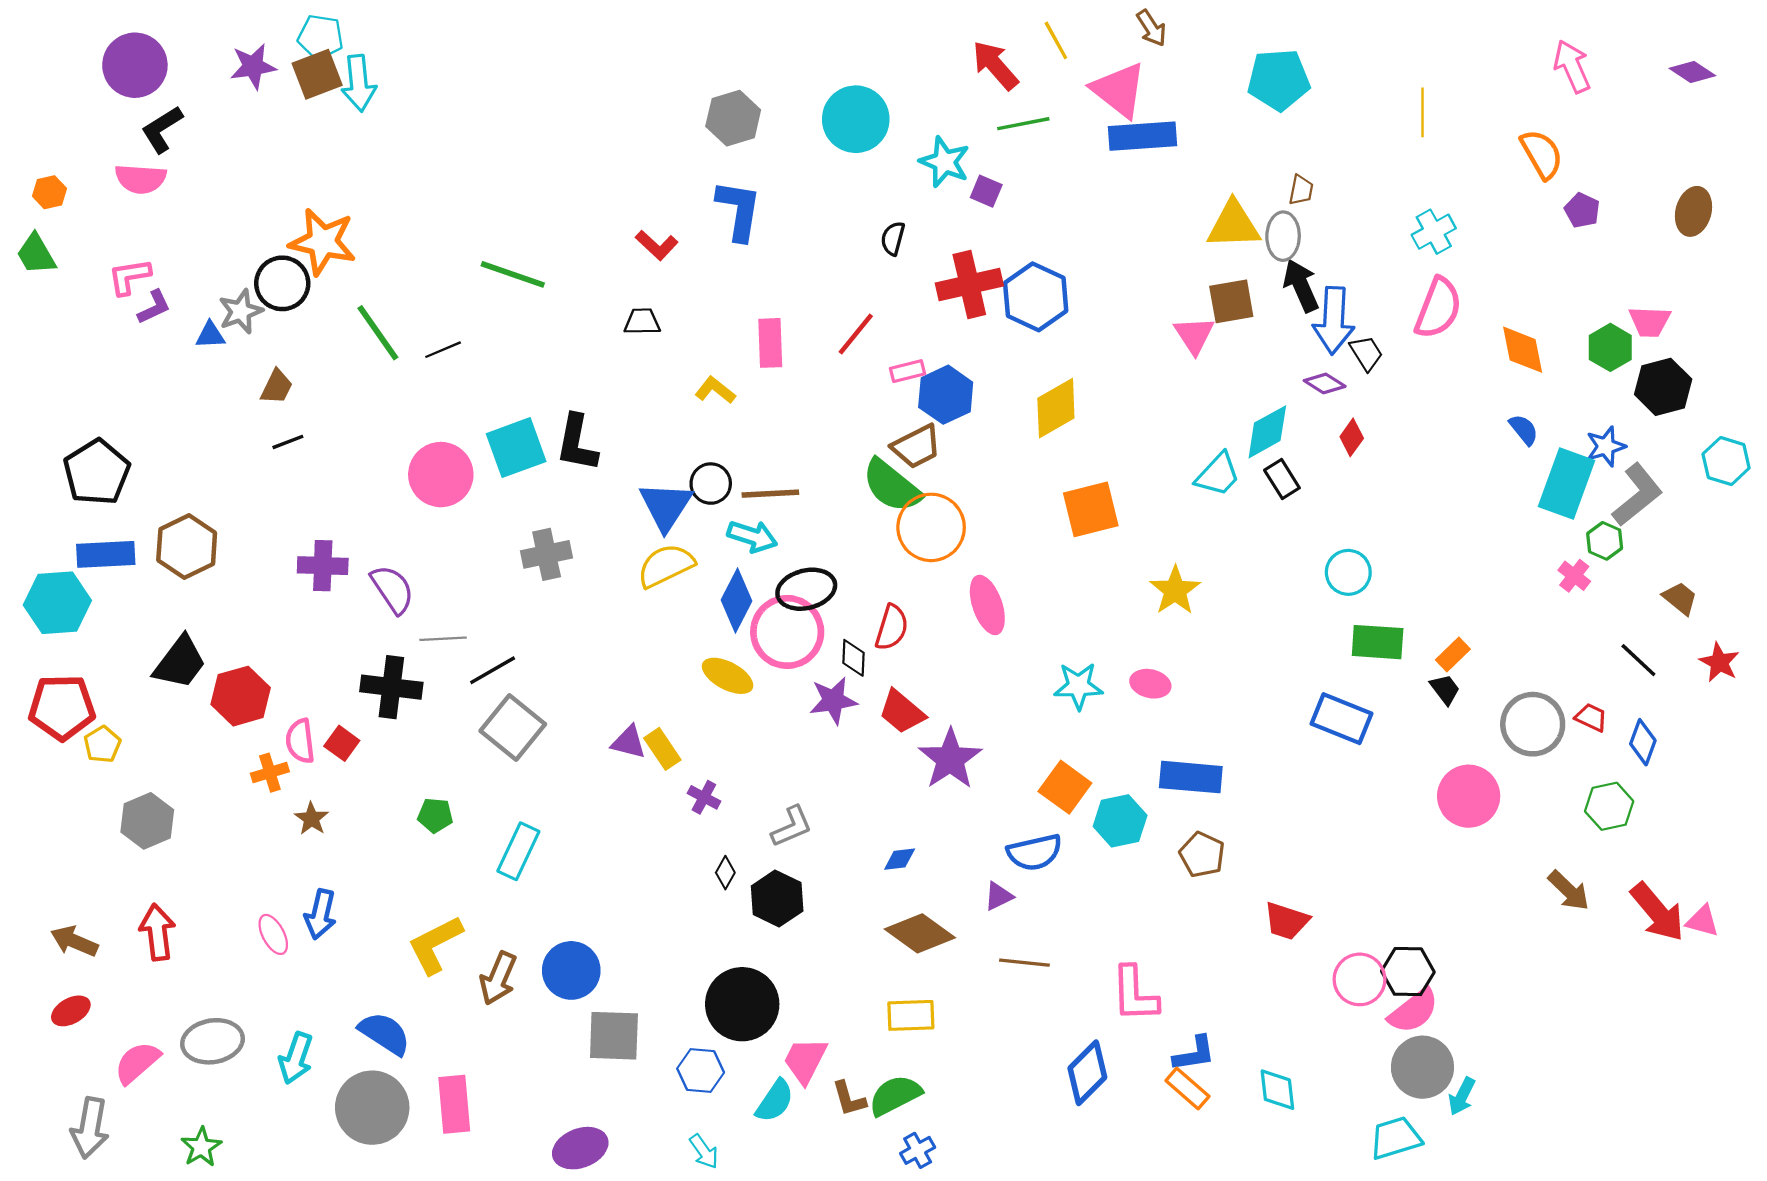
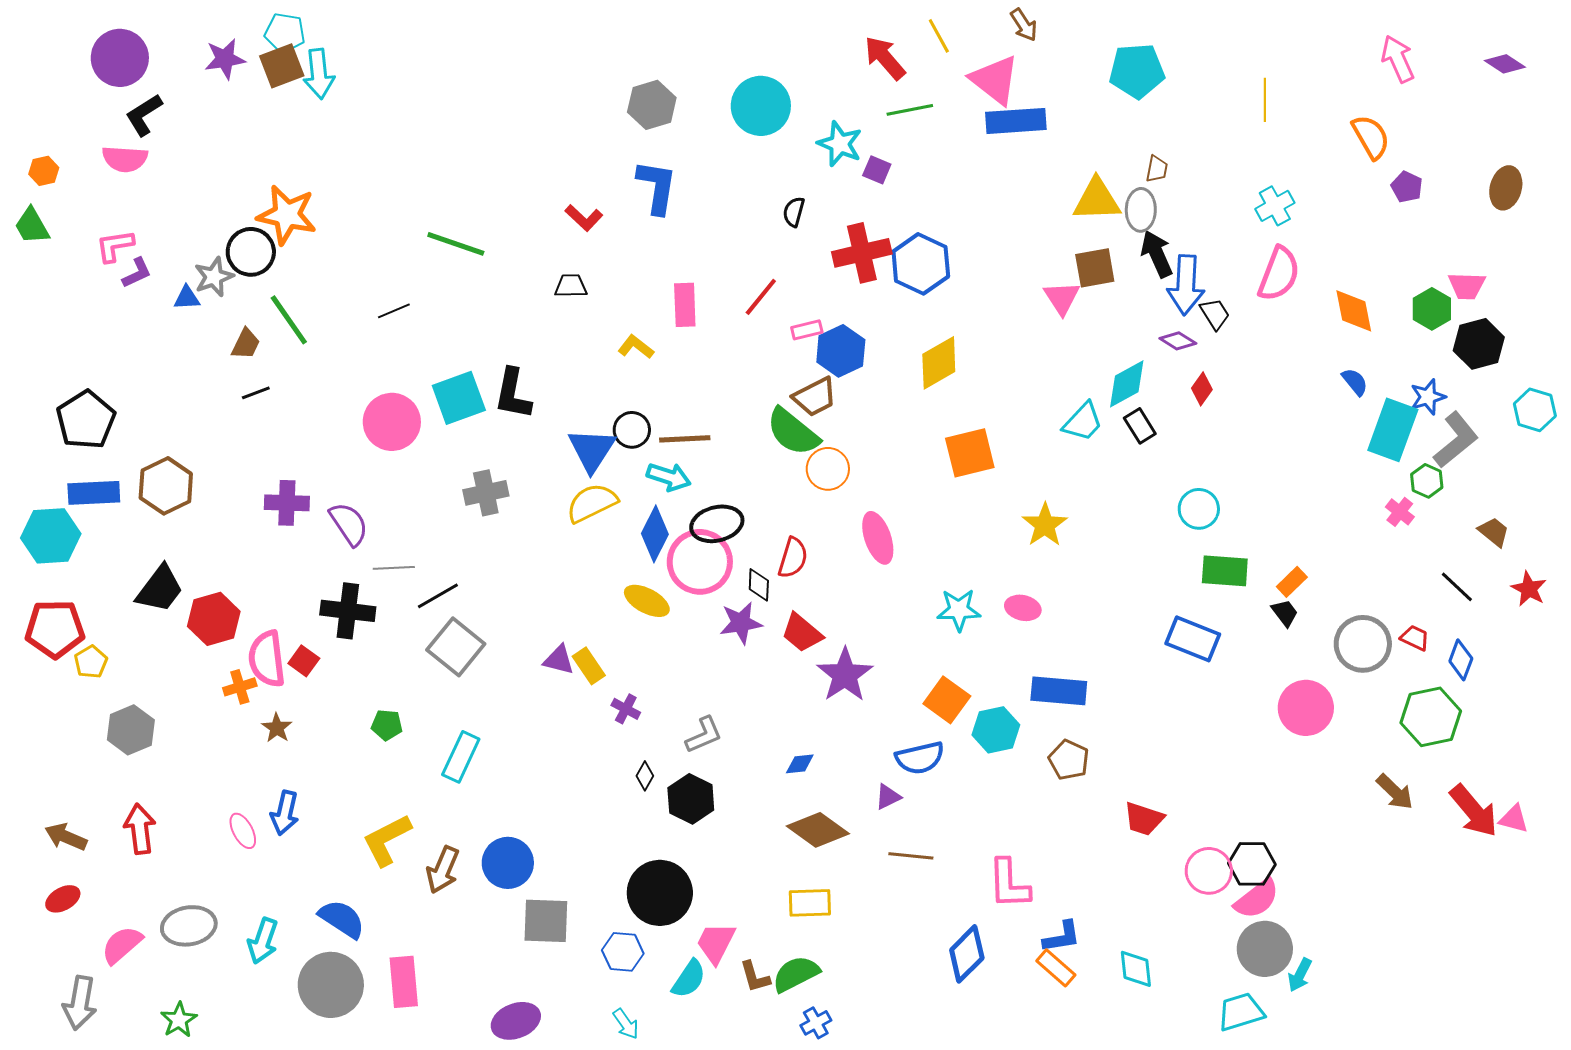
green line: (378, 333) -> (289, 320), moved
orange circle: (931, 527) -> (828, 469), size x0.7
pink semicircle: (300, 741) -> (267, 659), size x1.4
green hexagon: (1609, 806) -> (1431, 717), size x1.4

